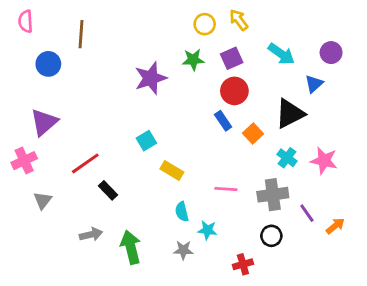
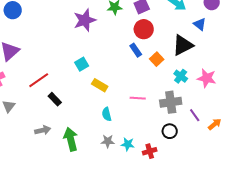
blue triangle: (314, 84) -> (200, 24), turned -40
cyan star: (207, 230) -> (128, 144), moved

